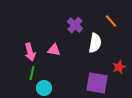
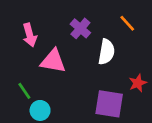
pink triangle: (54, 50) -> (53, 61), size x1.5
pink arrow: (30, 52) -> (30, 35), moved
green line: (32, 73) -> (24, 91), turned -48

